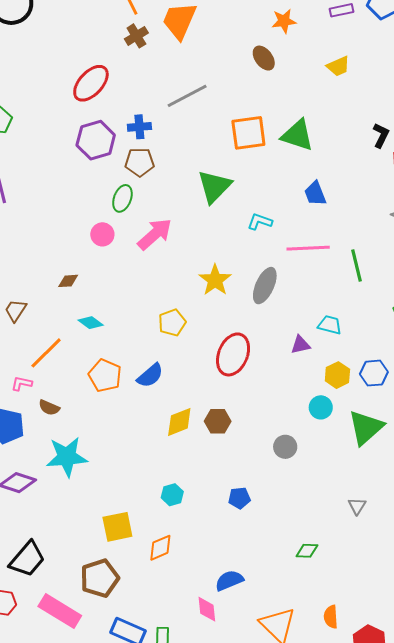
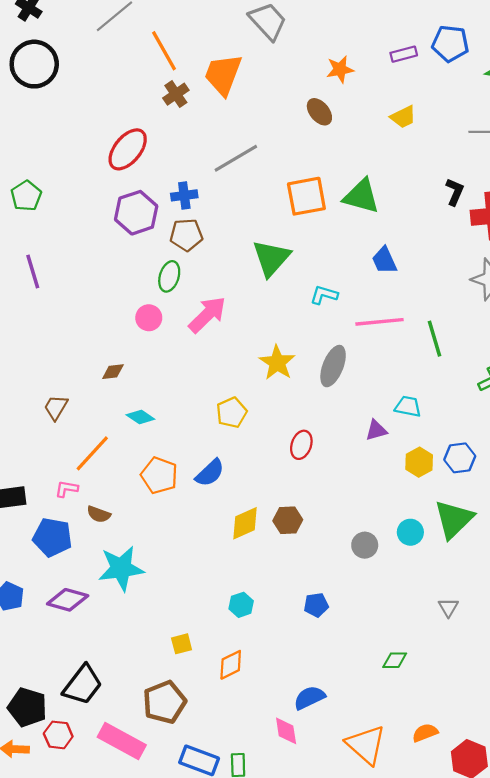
red ellipse: (233, 354) -> (301, 445), size x0.6
cyan circle: (321, 407) -> (410, 532), moved
yellow square: (117, 527) -> (182, 644), size x0.6
orange semicircle: (331, 617) -> (425, 733), turned 75

